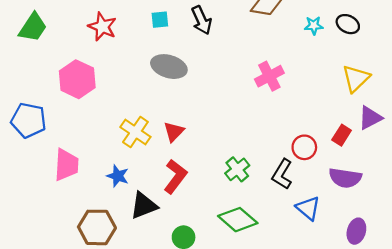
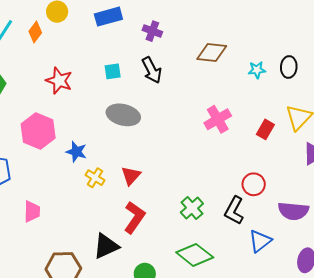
black ellipse: (348, 24) -> (289, 67), turned 70
yellow cross: (135, 132) -> (95, 178), size x0.7
red rectangle: (342, 135) -> (265, 129), moved
pink trapezoid: (66, 165) -> (32, 211), size x0.7
blue star: (118, 176) -> (76, 152), moved
blue triangle: (308, 208) -> (260, 241), turned 45

